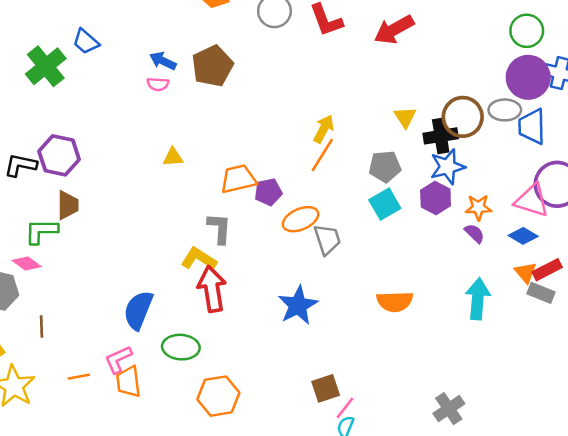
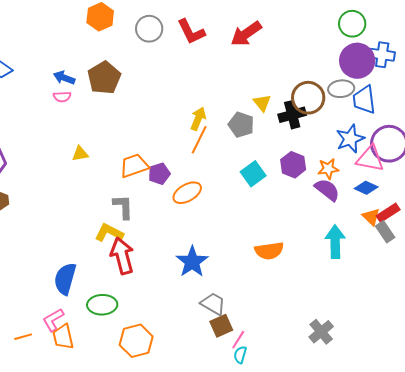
gray pentagon: (385, 166) -> (241, 125), moved, turned 30
blue star: (448, 167) -> (350, 139), moved
purple semicircle: (474, 233) -> (327, 190), size x1.5
gray trapezoid: (327, 239) -> (213, 304), moved, turned -36
gray rectangle: (541, 293) -> (385, 232), turned 40

